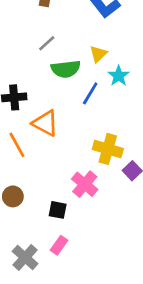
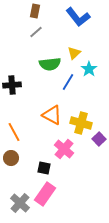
gray line: (47, 43) -> (36, 32), moved
orange triangle: (45, 123) -> (52, 115), moved
orange line: (17, 145) -> (14, 132), moved
pink rectangle: (59, 245) -> (45, 194), size x1.6

